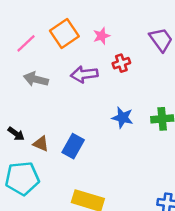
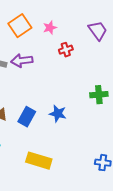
purple arrow: (84, 74) -> (22, 61), moved
blue star: (123, 118) -> (58, 114), moved

